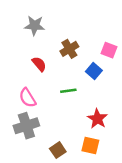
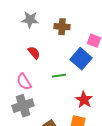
brown cross: (69, 49) -> (62, 27), moved, turned 35
blue square: (94, 71) -> (81, 59), size x1.5

